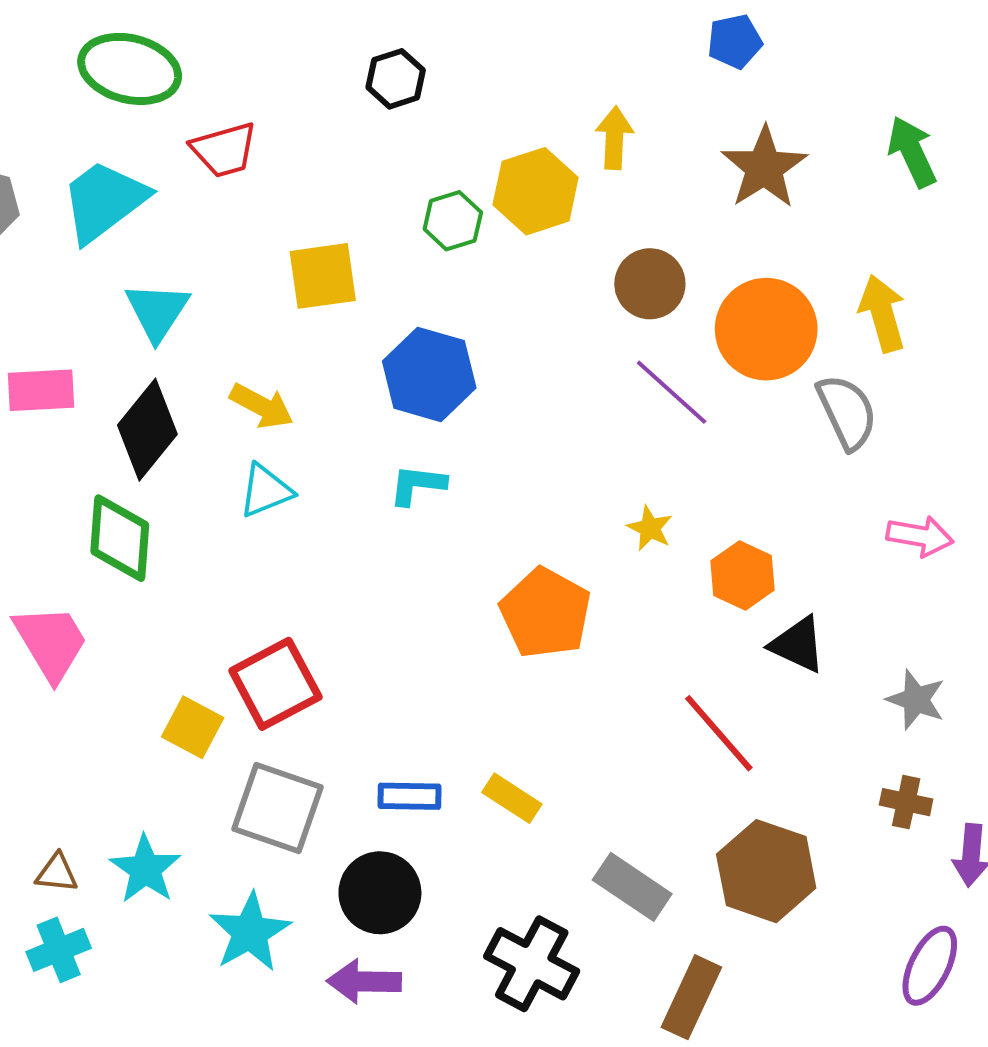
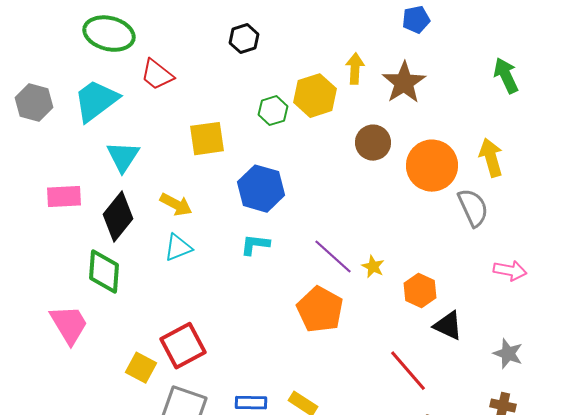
red trapezoid: (224, 150) -> (157, 75), turned 54
brown star: (764, 168) -> (404, 83), moved
purple line: (672, 392) -> (333, 257), moved

